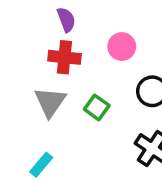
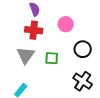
green square: (97, 107) -> (52, 58), turned -32

